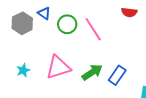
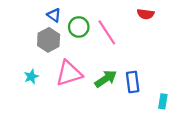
gray hexagon: (22, 23) -> (49, 40), moved
blue rectangle: (117, 75) -> (133, 82), turned -42

